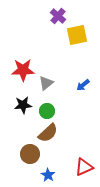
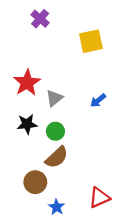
purple cross: (58, 16) -> (40, 19), moved
red star: (23, 70) -> (27, 83), turned -30

